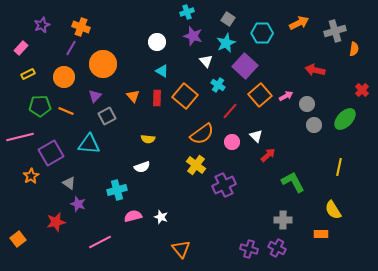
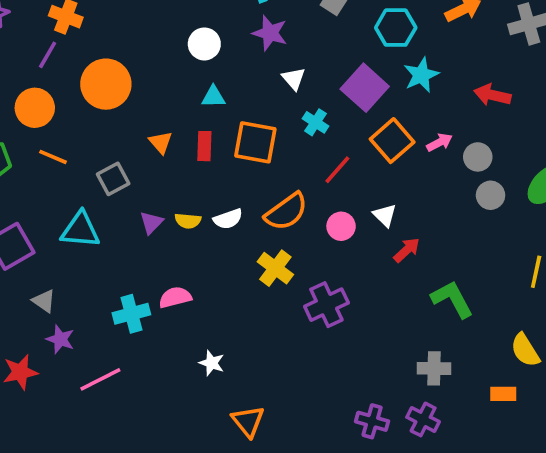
cyan star: (226, 43) -> (421, 75), moved
cyan triangle: (162, 71) -> (213, 97), turned -32
purple triangle: (95, 96) -> (151, 223), moved
orange square: (185, 96) -> (255, 142), turned -30
orange line: (66, 111) -> (53, 157), moved
white semicircle: (142, 167) -> (228, 219), moved
pink semicircle: (133, 216) -> (175, 297), moved
pink line: (100, 242) -> (100, 379), moved

